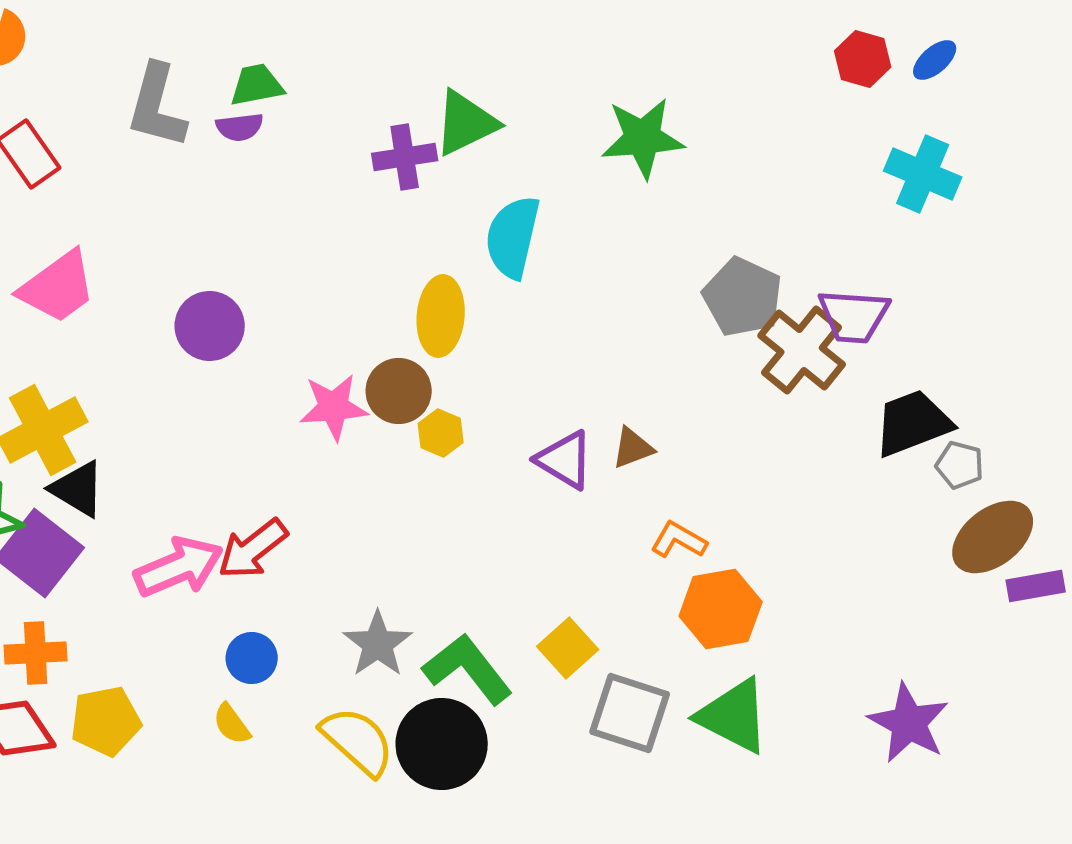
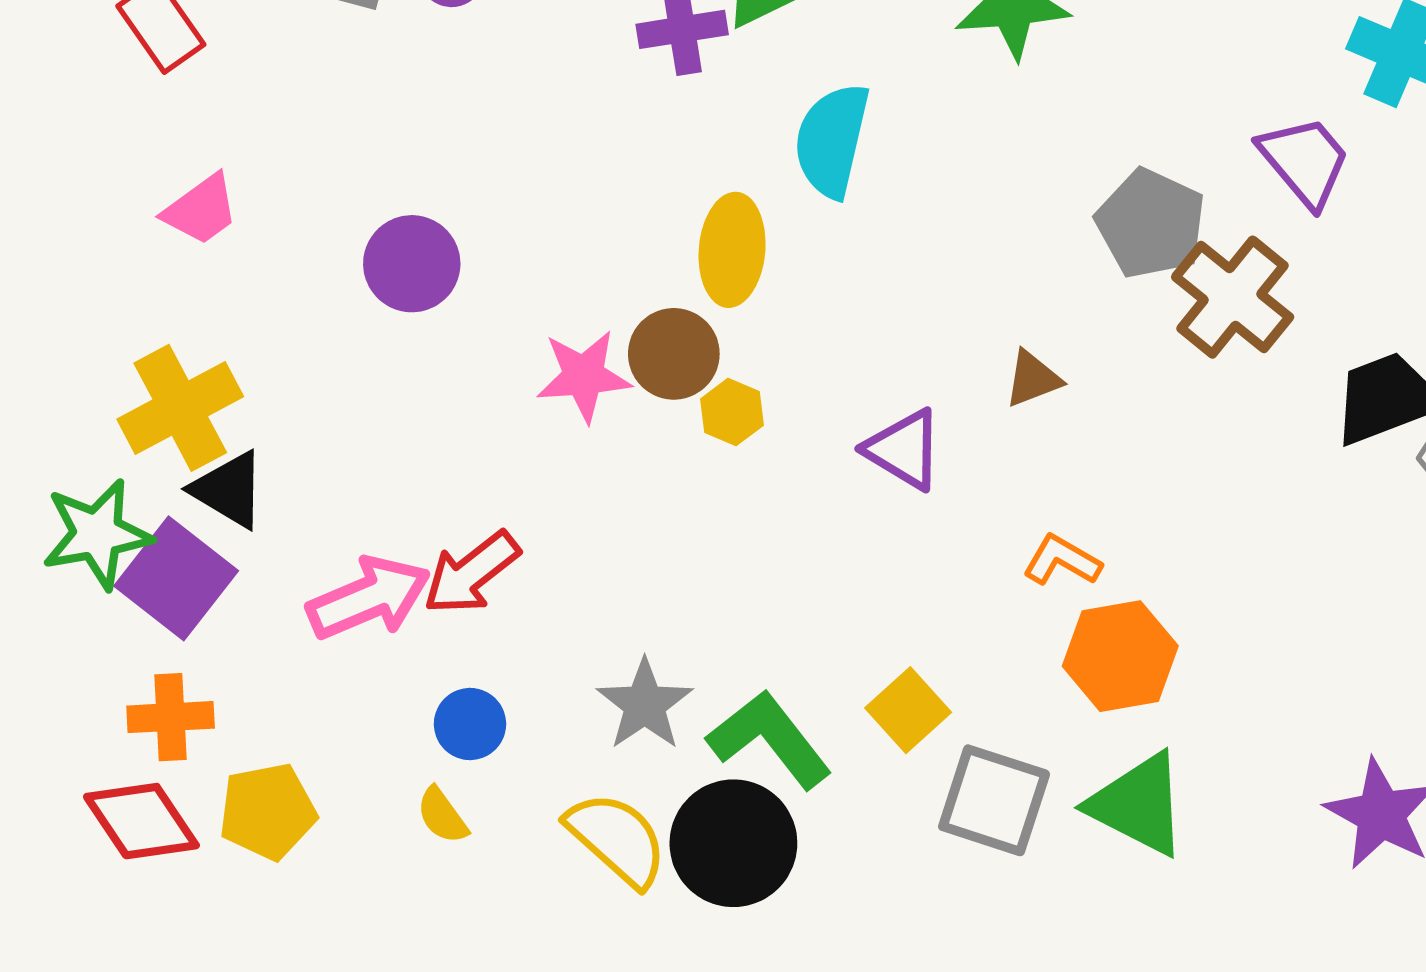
pink trapezoid: (58, 287) -> (201, 210), size x0.7
purple trapezoid: (854, 316) -> (1305, 161), moved, turned -134
brown triangle: (633, 448) -> (1033, 379), moved

